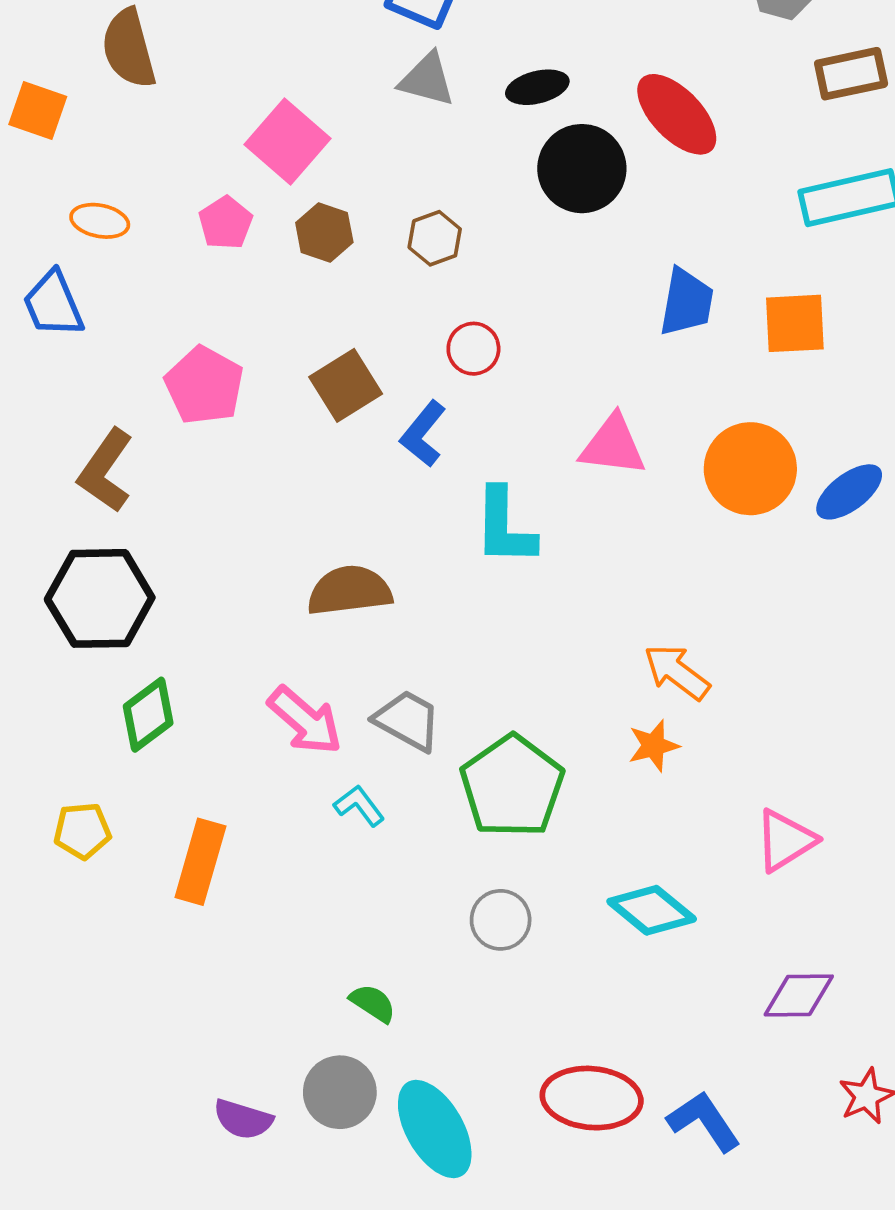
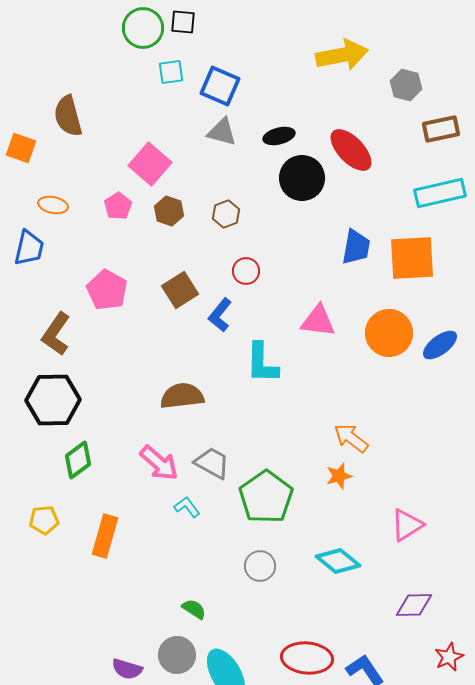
blue trapezoid: (53, 304) -> (29, 248), turned -144
orange square: (795, 323) -> (412, 258), size x1.4

